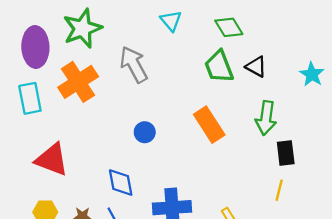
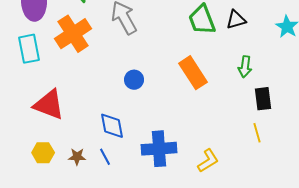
black triangle: (256, 67) -> (236, 20), turned -45
green arrow: (266, 118) -> (245, 67), size x0.7
yellow line: (279, 190) -> (257, 133), turned -30

